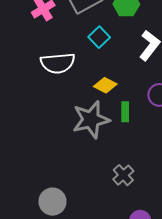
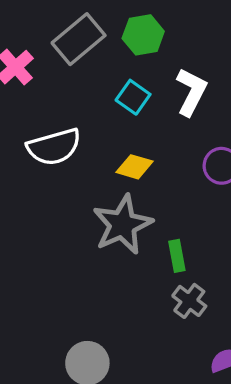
cyan square: (99, 37) -> (133, 97), moved
green rectangle: (125, 112) -> (177, 256), moved

